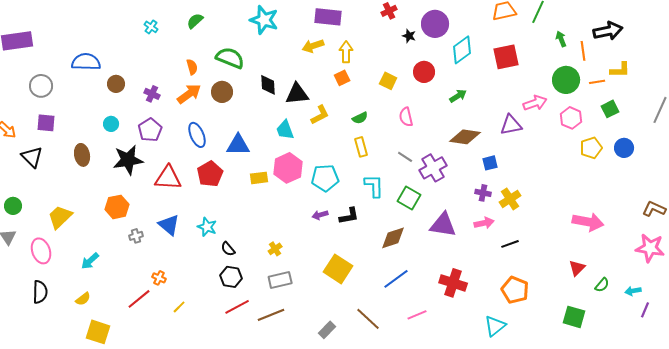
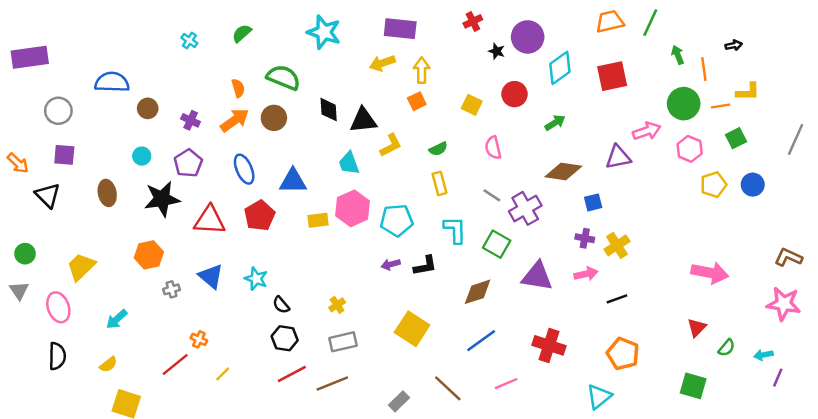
black arrow: (608, 31) -> (734, 45), size x0.5

